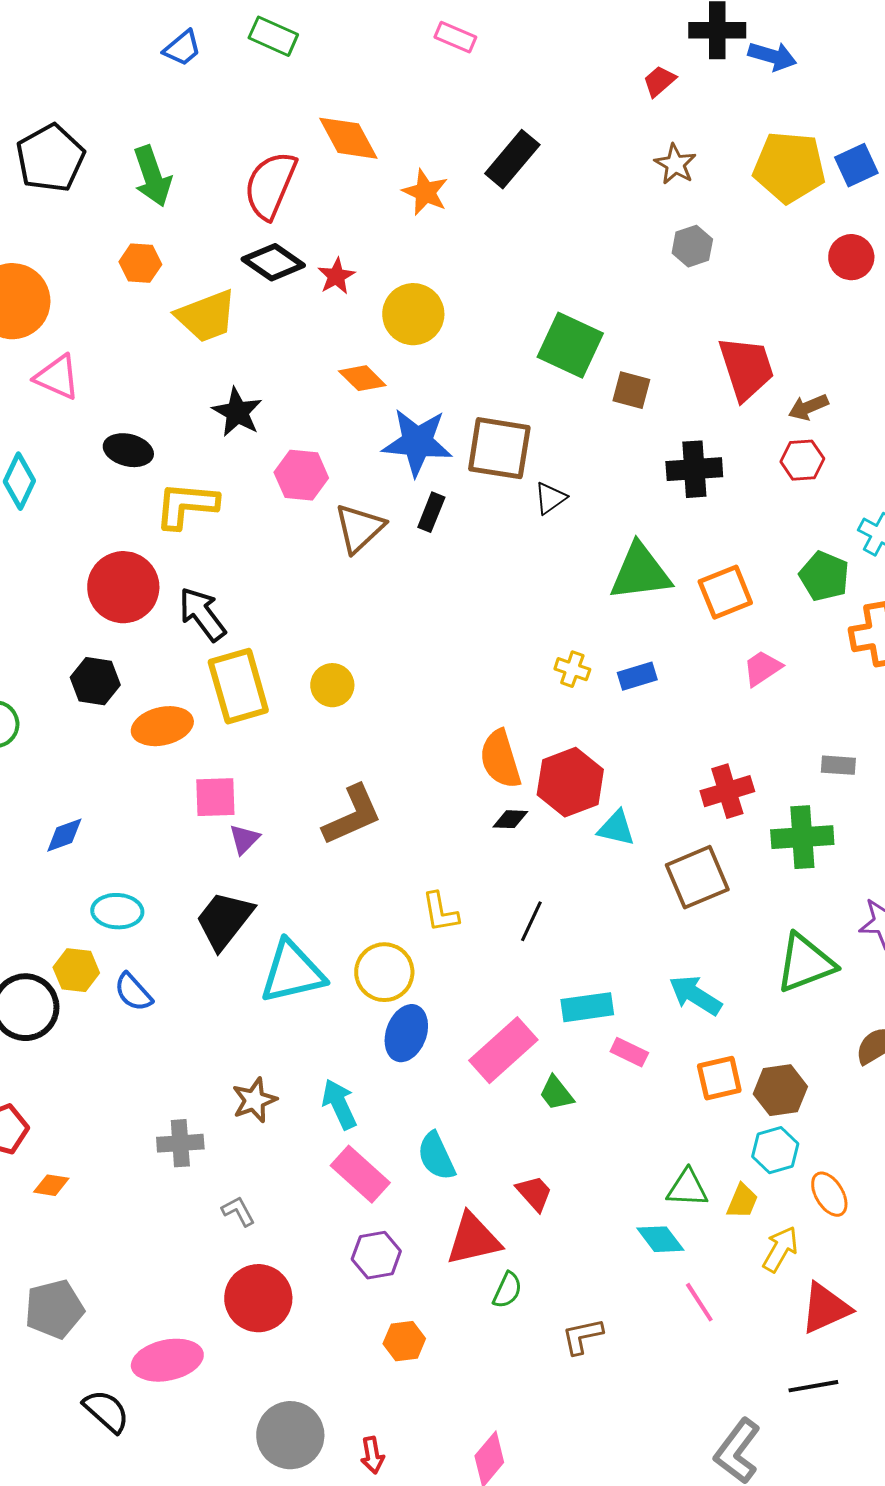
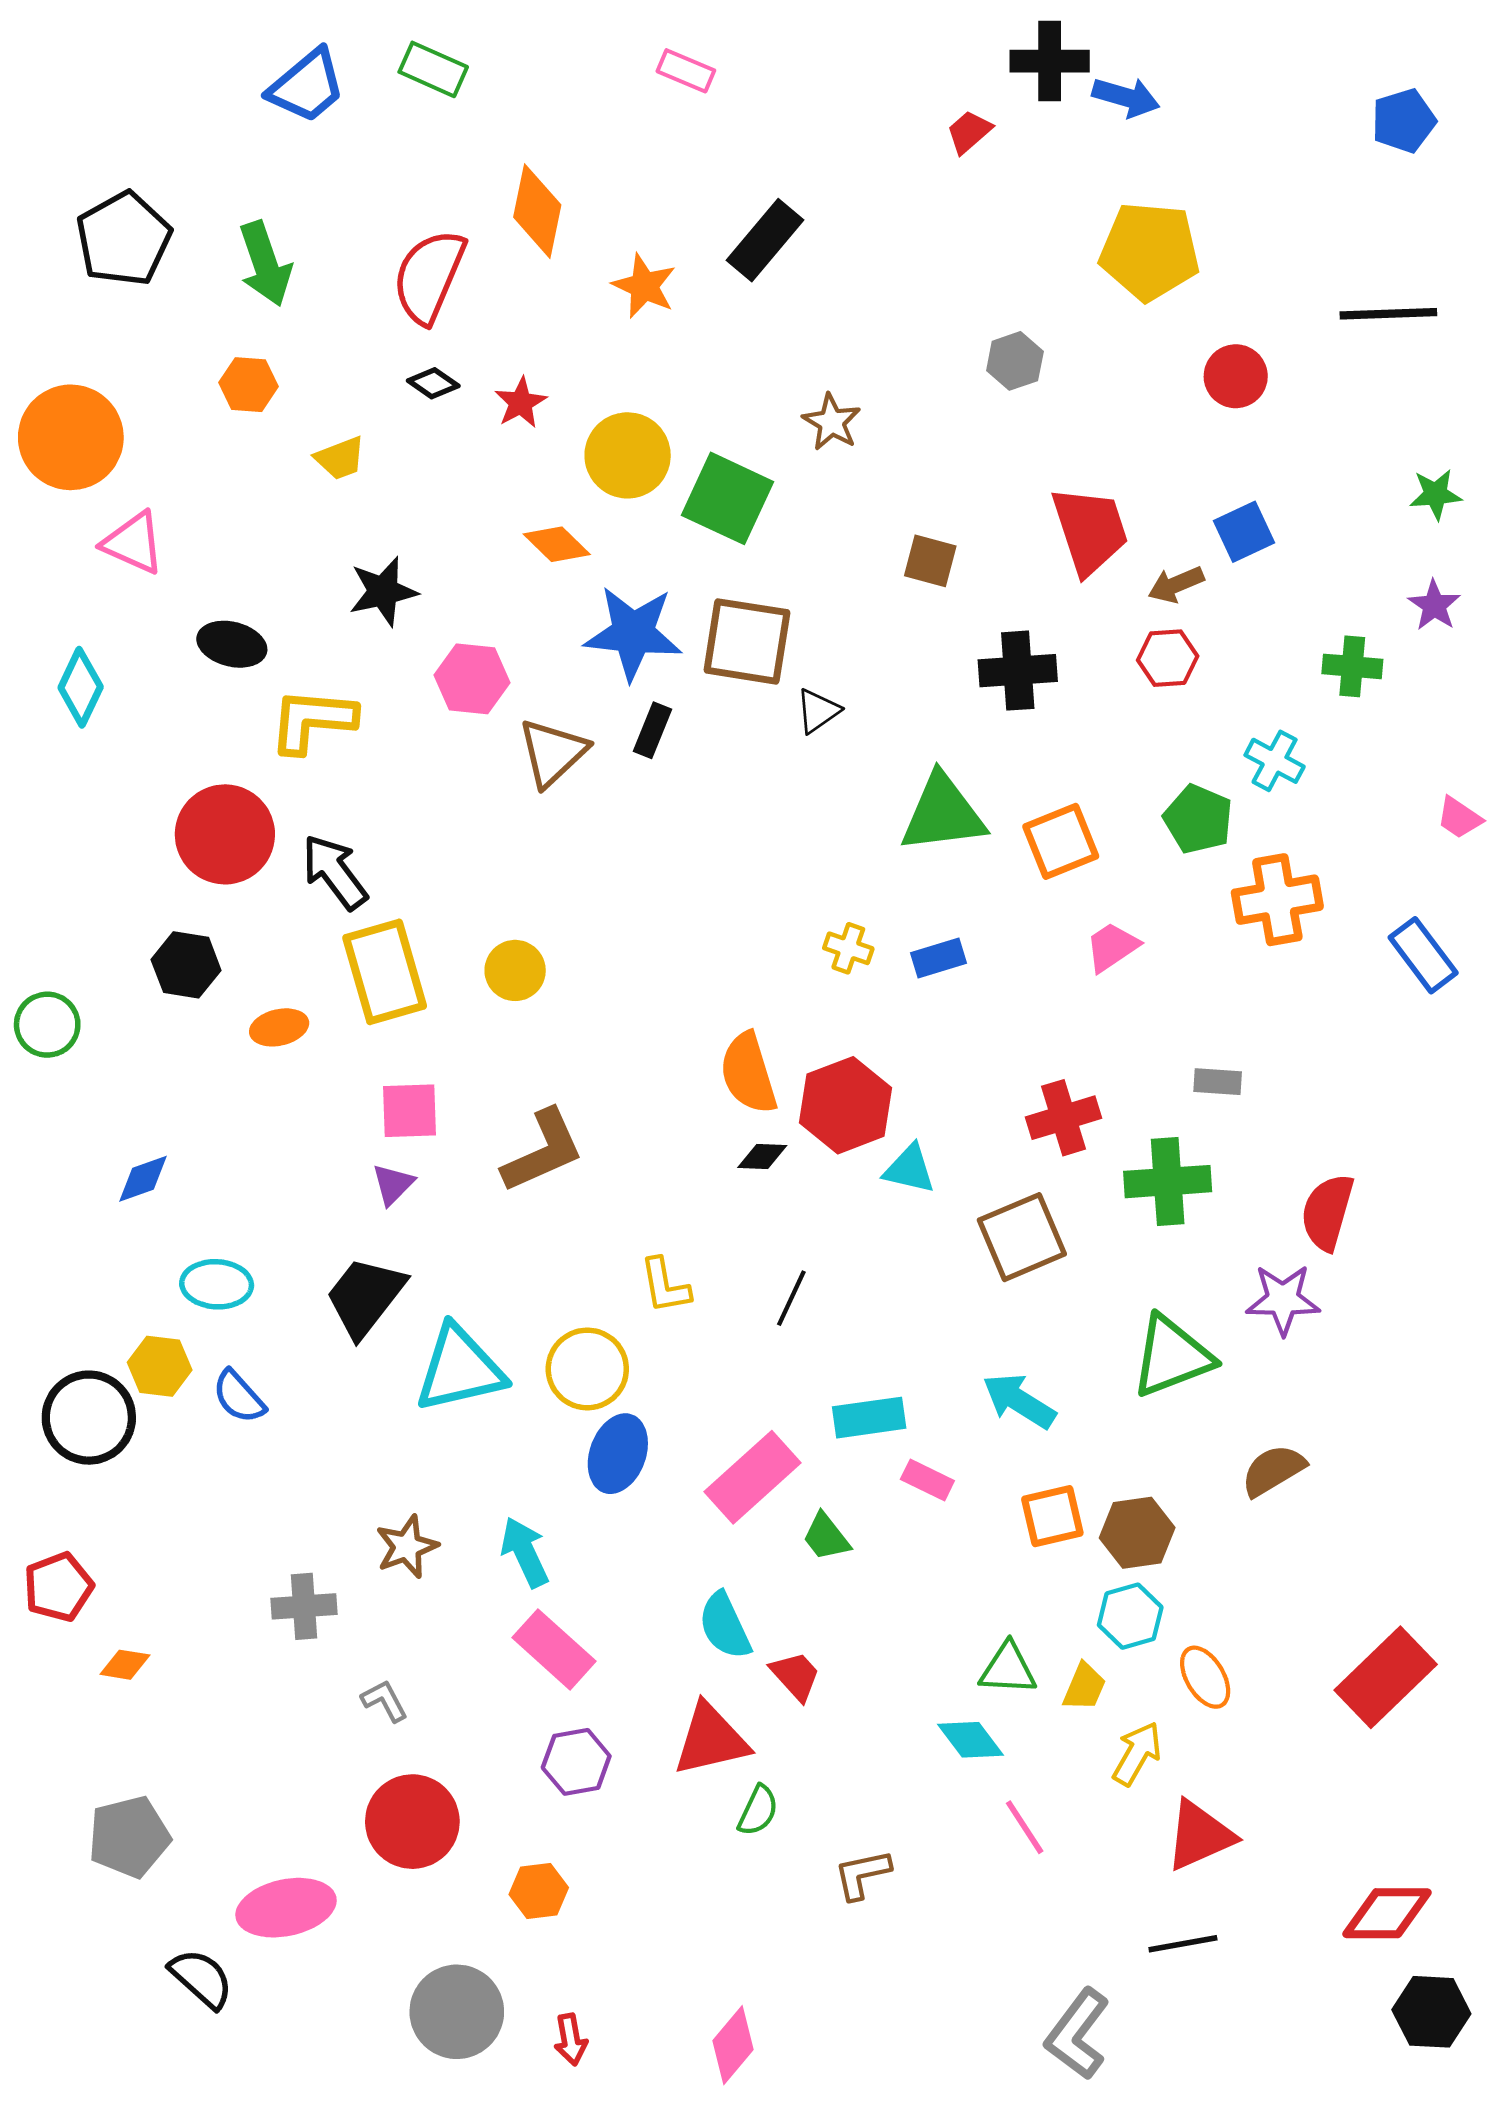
blue trapezoid: (182, 48) -> (307, 86), size x1.5
orange diamond: (348, 138) -> (537, 211), turned 40
brown star: (675, 164) -> (832, 422), moved
blue square: (856, 165) -> (1244, 532), moved
black diamond: (273, 262) -> (433, 383), size x0.6
yellow trapezoid: (206, 316) -> (340, 458), size x0.6
green square: (570, 345) -> (728, 498), moved
black star: (237, 412) -> (383, 591), turned 30
orange ellipse: (162, 726) -> (279, 1027), size x0.7
pink square: (215, 797) -> (410, 1111), moved
cyan semicircle: (436, 1156) -> (725, 1626), moved
orange hexagon: (404, 1341) -> (539, 1891), moved

